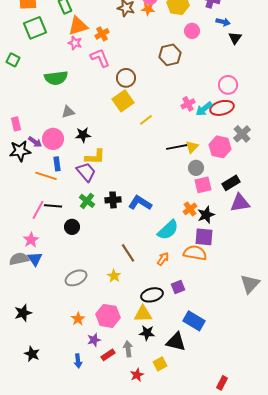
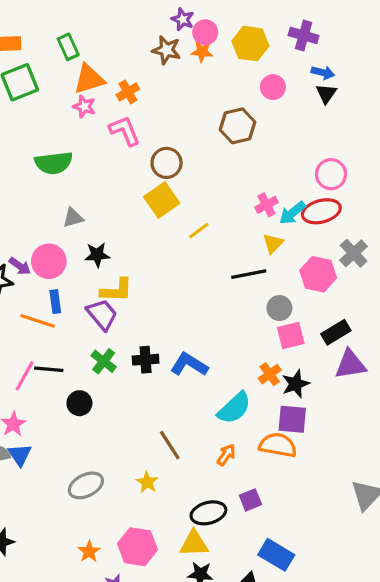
black triangle: (235, 38) -> (326, 94), moved
yellow triangle: (192, 147) -> (273, 244), moved

